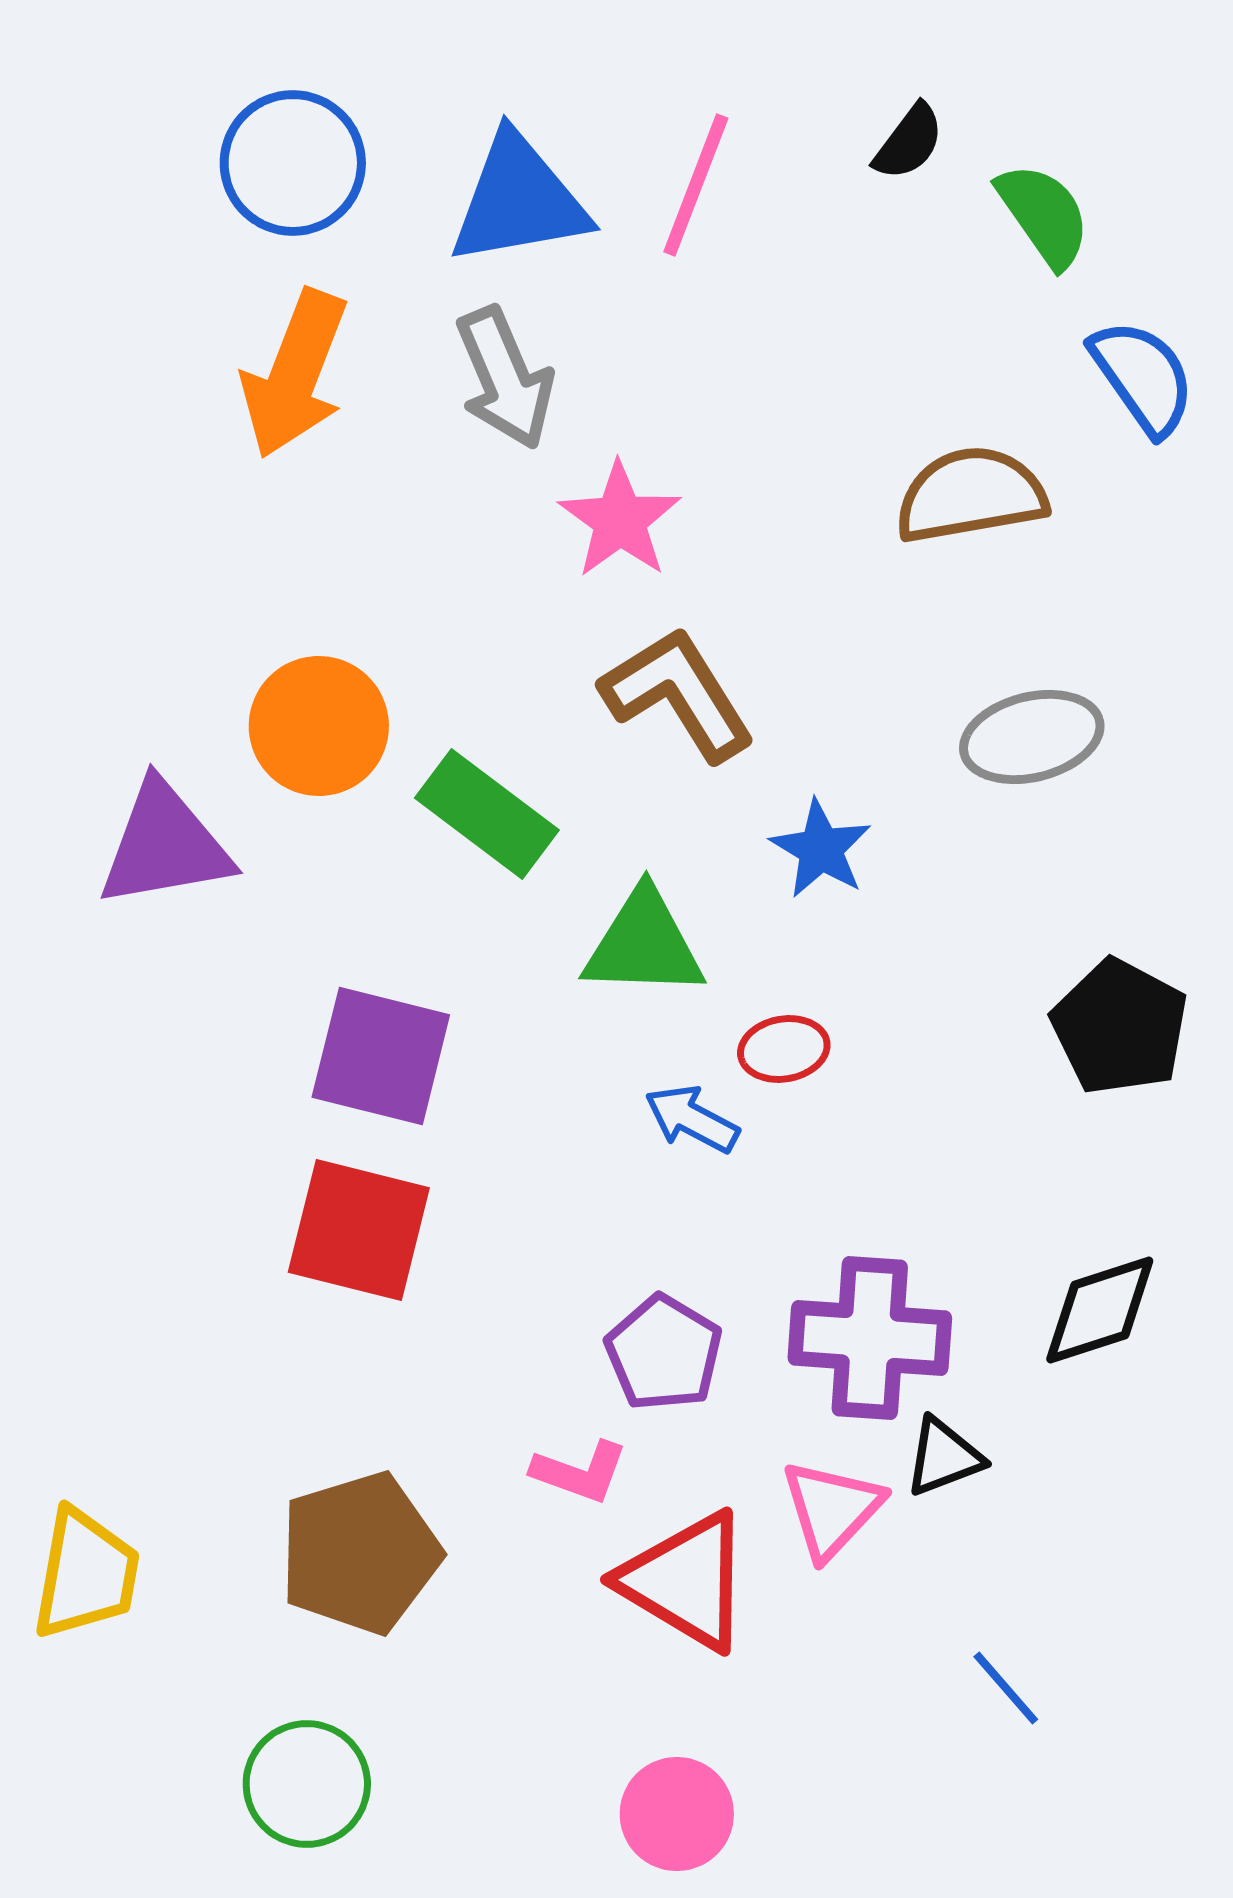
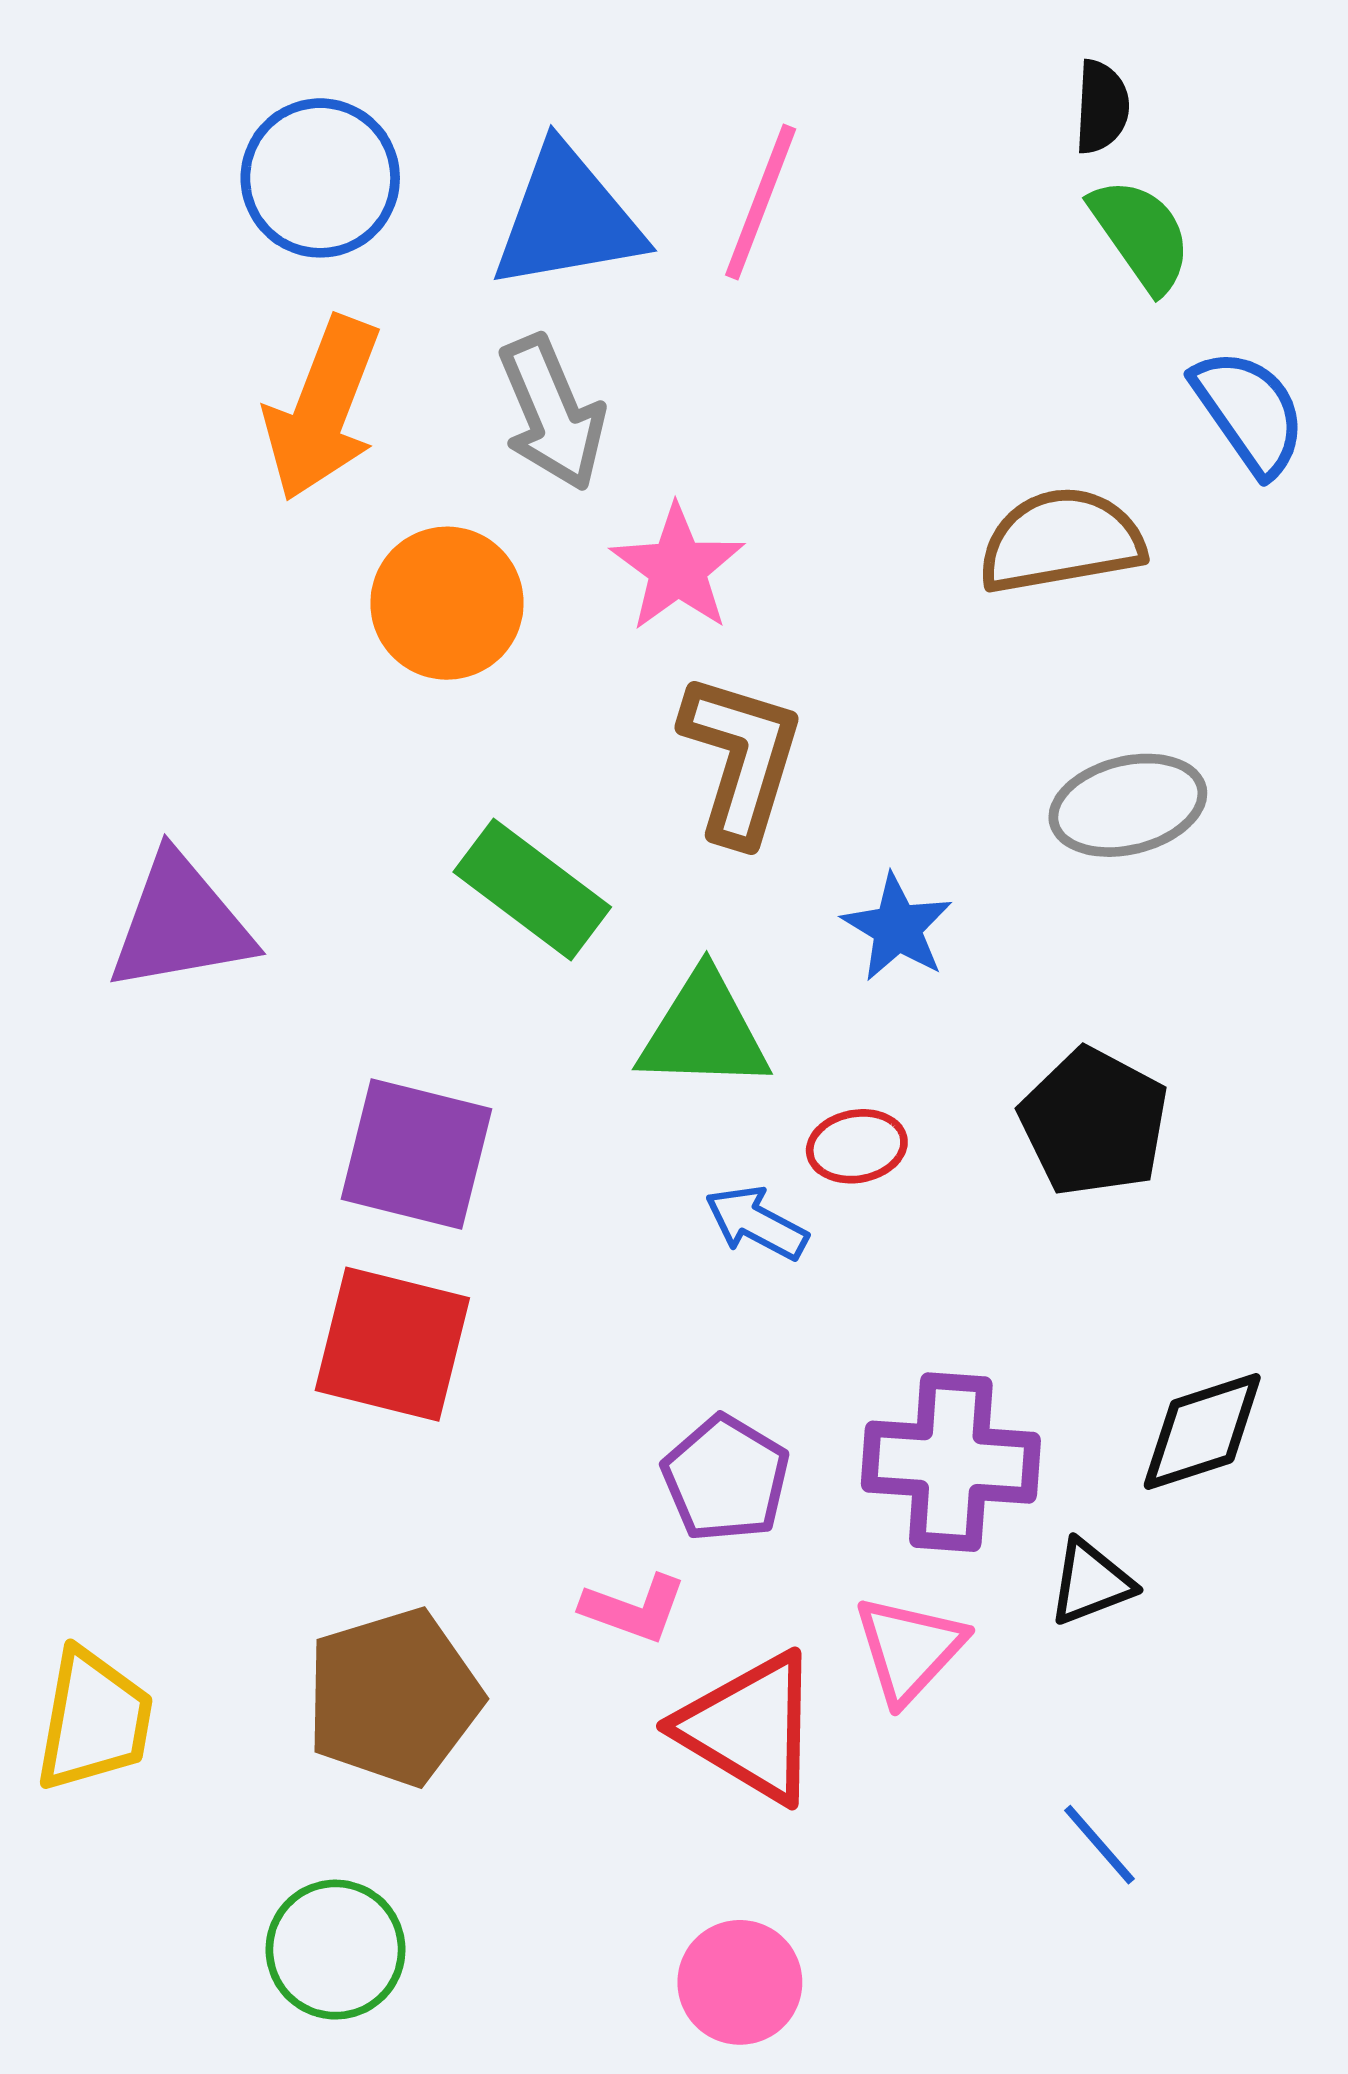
black semicircle: (909, 142) -> (1102, 107), moved, turned -34
brown L-shape: (678, 694) -> (741, 758), turned 49
orange circle: (319, 726) -> (447, 603), moved
black pentagon: (1120, 1027) -> (1094, 1122), moved
black triangle: (944, 1457) -> (1091, 1582), moved

